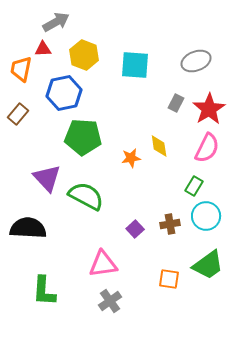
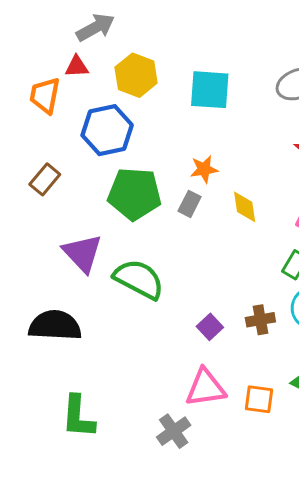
gray rectangle: (176, 103) -> (190, 204), moved
brown rectangle: (18, 114) -> (45, 179), moved
orange star: (131, 158) -> (204, 169), moved
pink triangle: (103, 264) -> (205, 388), moved

